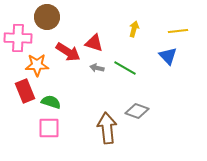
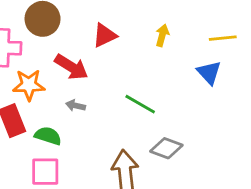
red triangle: (94, 43) -> (104, 35), moved, turned -42
gray arrow: (97, 68) -> (76, 106), moved
green line: (125, 68) -> (140, 104), moved

